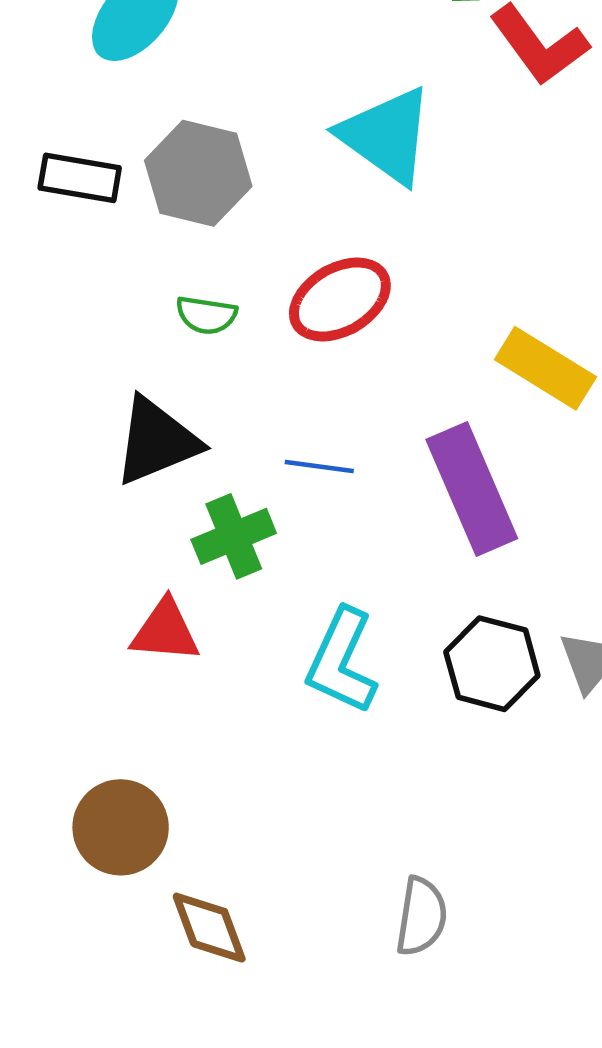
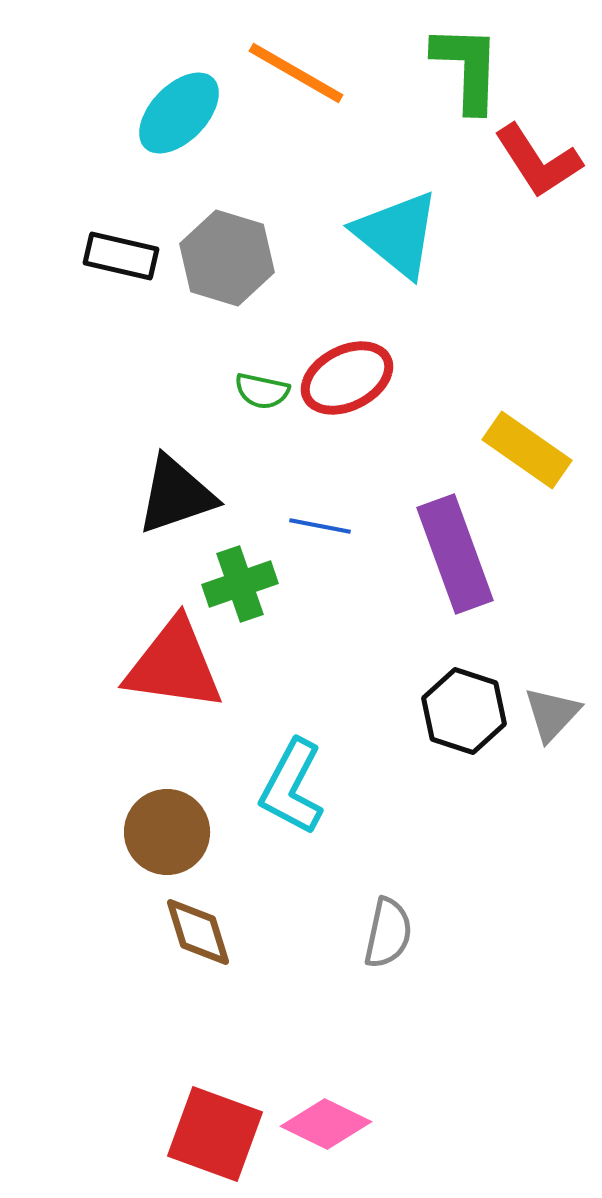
green semicircle: (206, 315) -> (262, 391), moved
red triangle: (165, 631) -> (174, 665), size x1.6
cyan L-shape: (342, 661) -> (292, 787), moved
brown circle: (121, 827) -> (167, 832), moved

